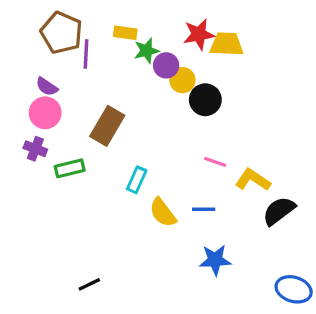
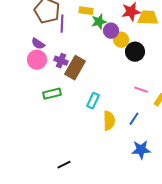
purple cross: (35, 149) -> (61, 61), moved
blue line: (204, 209) -> (134, 119), turned -56
yellow semicircle: (163, 213) -> (109, 121), turned -144

